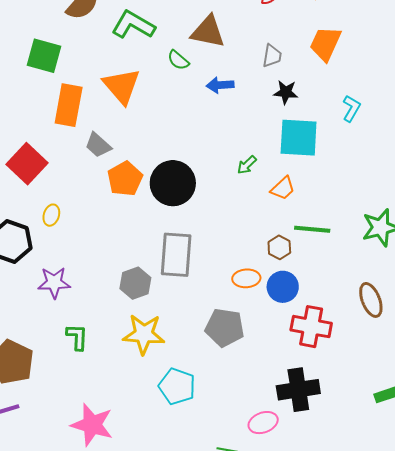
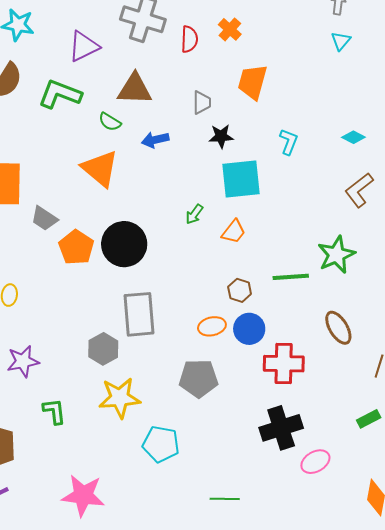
orange triangle: (122, 86) -> (100, 169), moved
green line: (312, 229) -> (291, 277), moved
pink ellipse: (263, 423) -> (315, 462), moved

